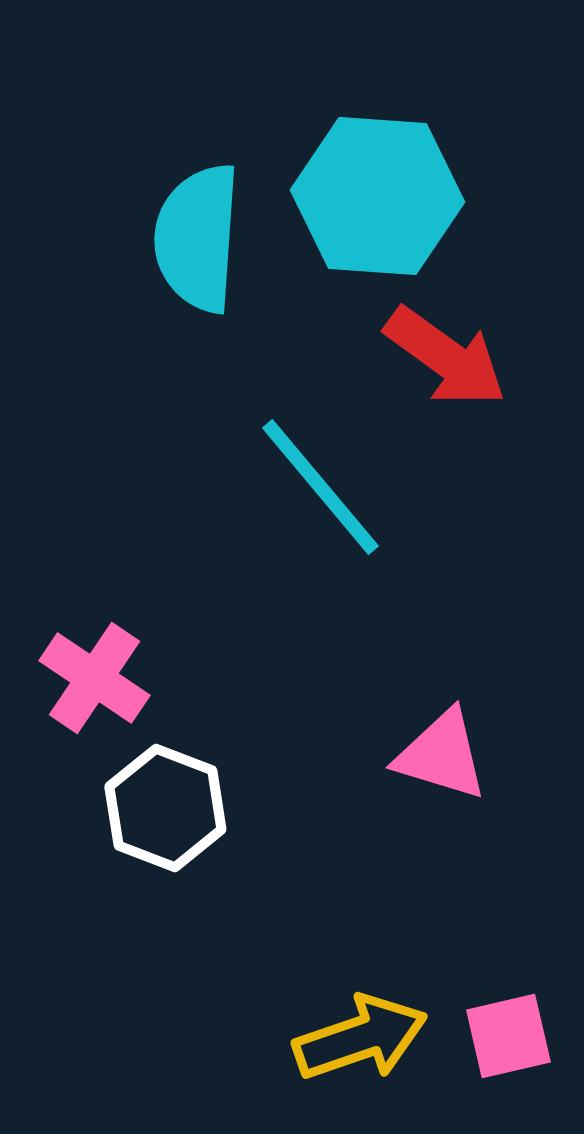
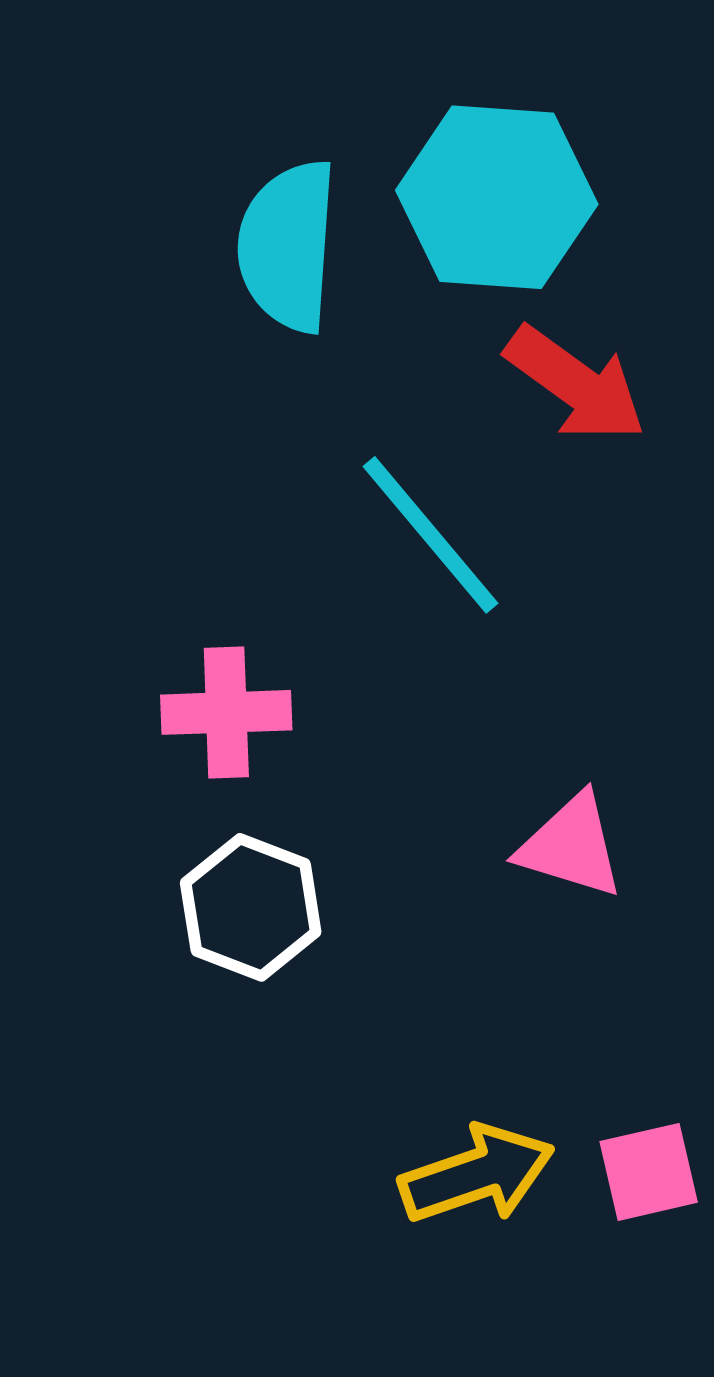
pink cross: (94, 678) -> (226, 712), moved, turned -36

